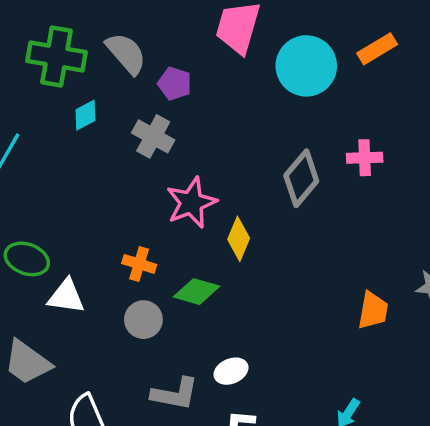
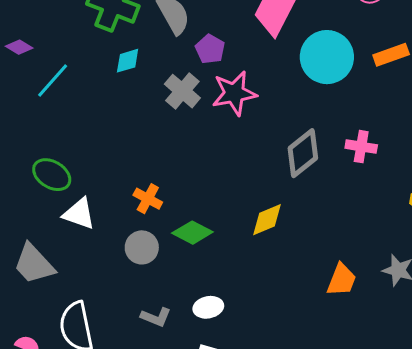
pink star: (191, 203) -> (234, 93), moved
yellow diamond: (239, 239) -> (267, 220), moved, turned 33
gray L-shape: (175, 394) -> (156, 317), size x0.7

